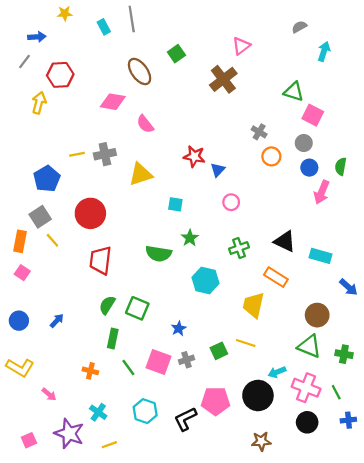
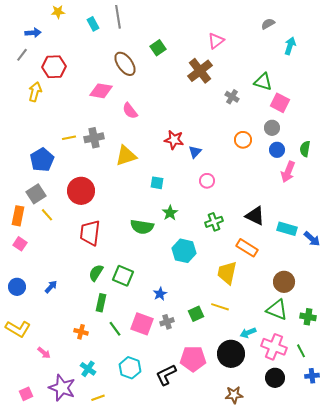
gray cross: (259, 132) -> (232, 97), moved
blue arrow: (348, 287) -> (312, 239), moved

